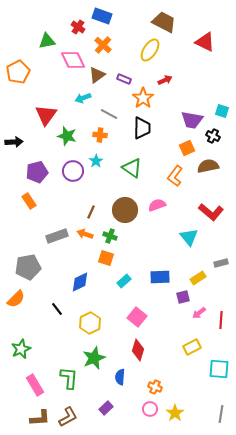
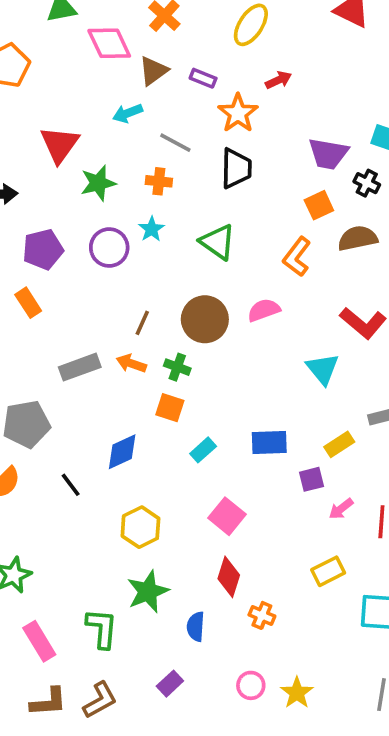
green star: (67, 136) -> (98, 183), turned -30
black line: (57, 309) -> (71, 485), moved
orange cross: (155, 387) -> (262, 615), moved

